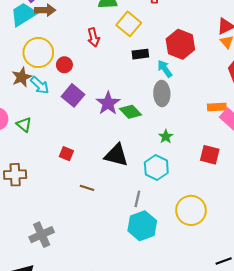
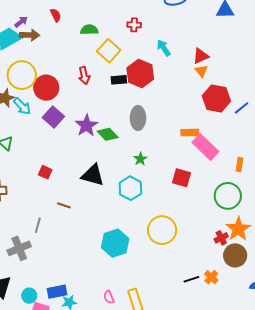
red arrow: (93, 37) -> (84, 75), moved
red hexagon: (180, 44) -> (140, 74), moved
red circle: (64, 65) -> (46, 88), size x1.6
cyan arrow: (165, 69) -> (164, 48), moved
gray line: (137, 199) -> (38, 225), moved

